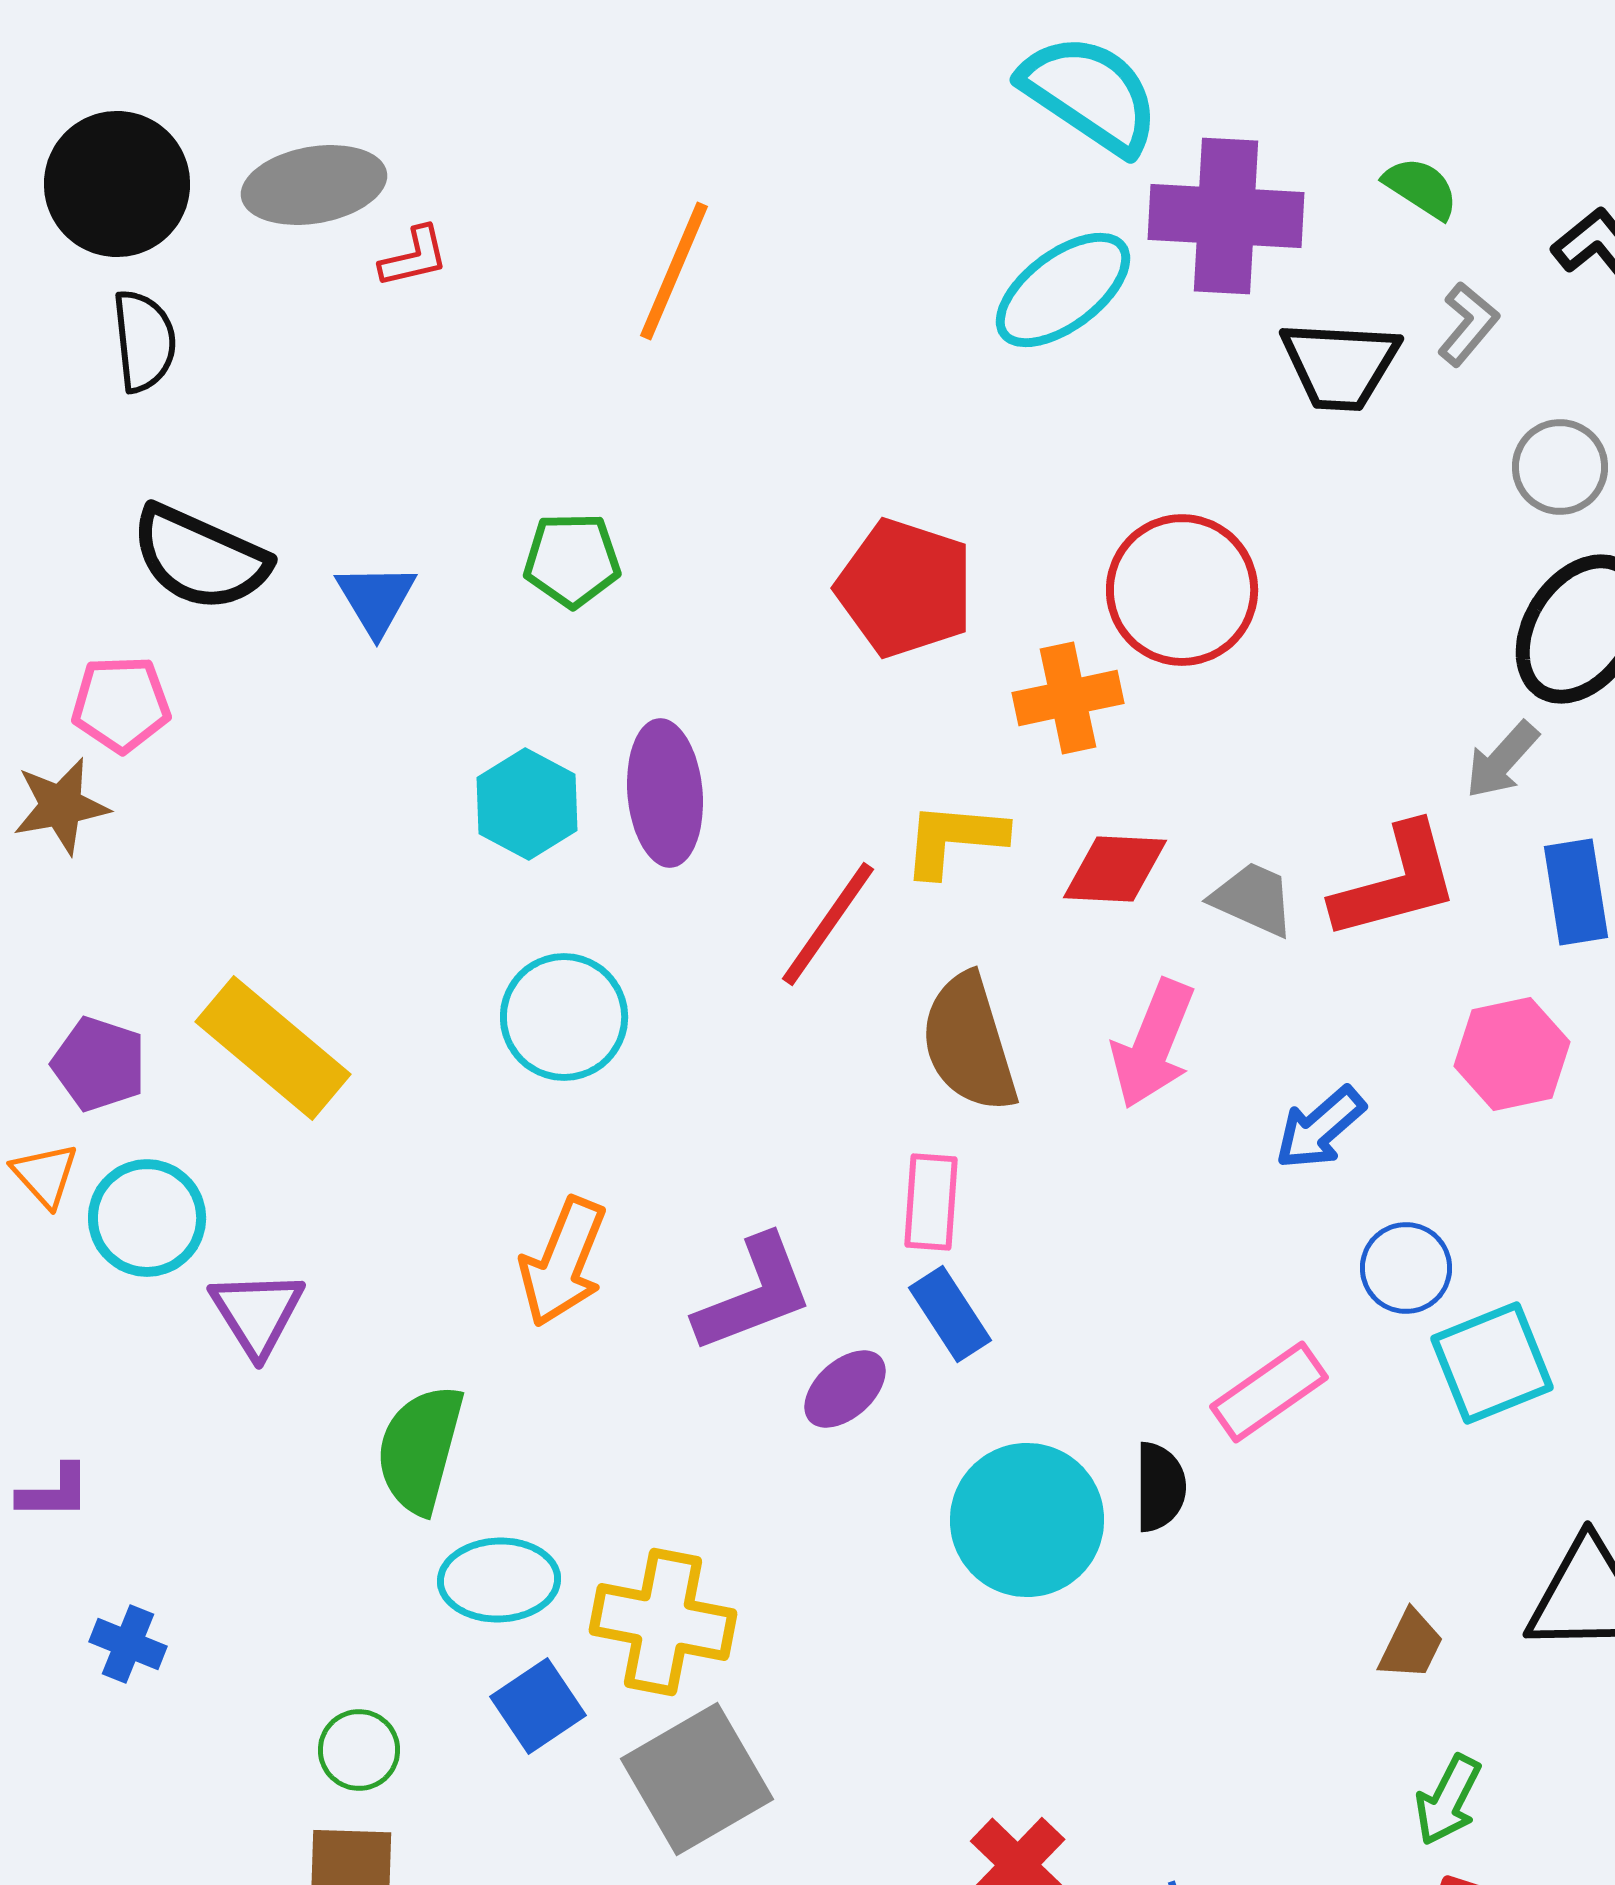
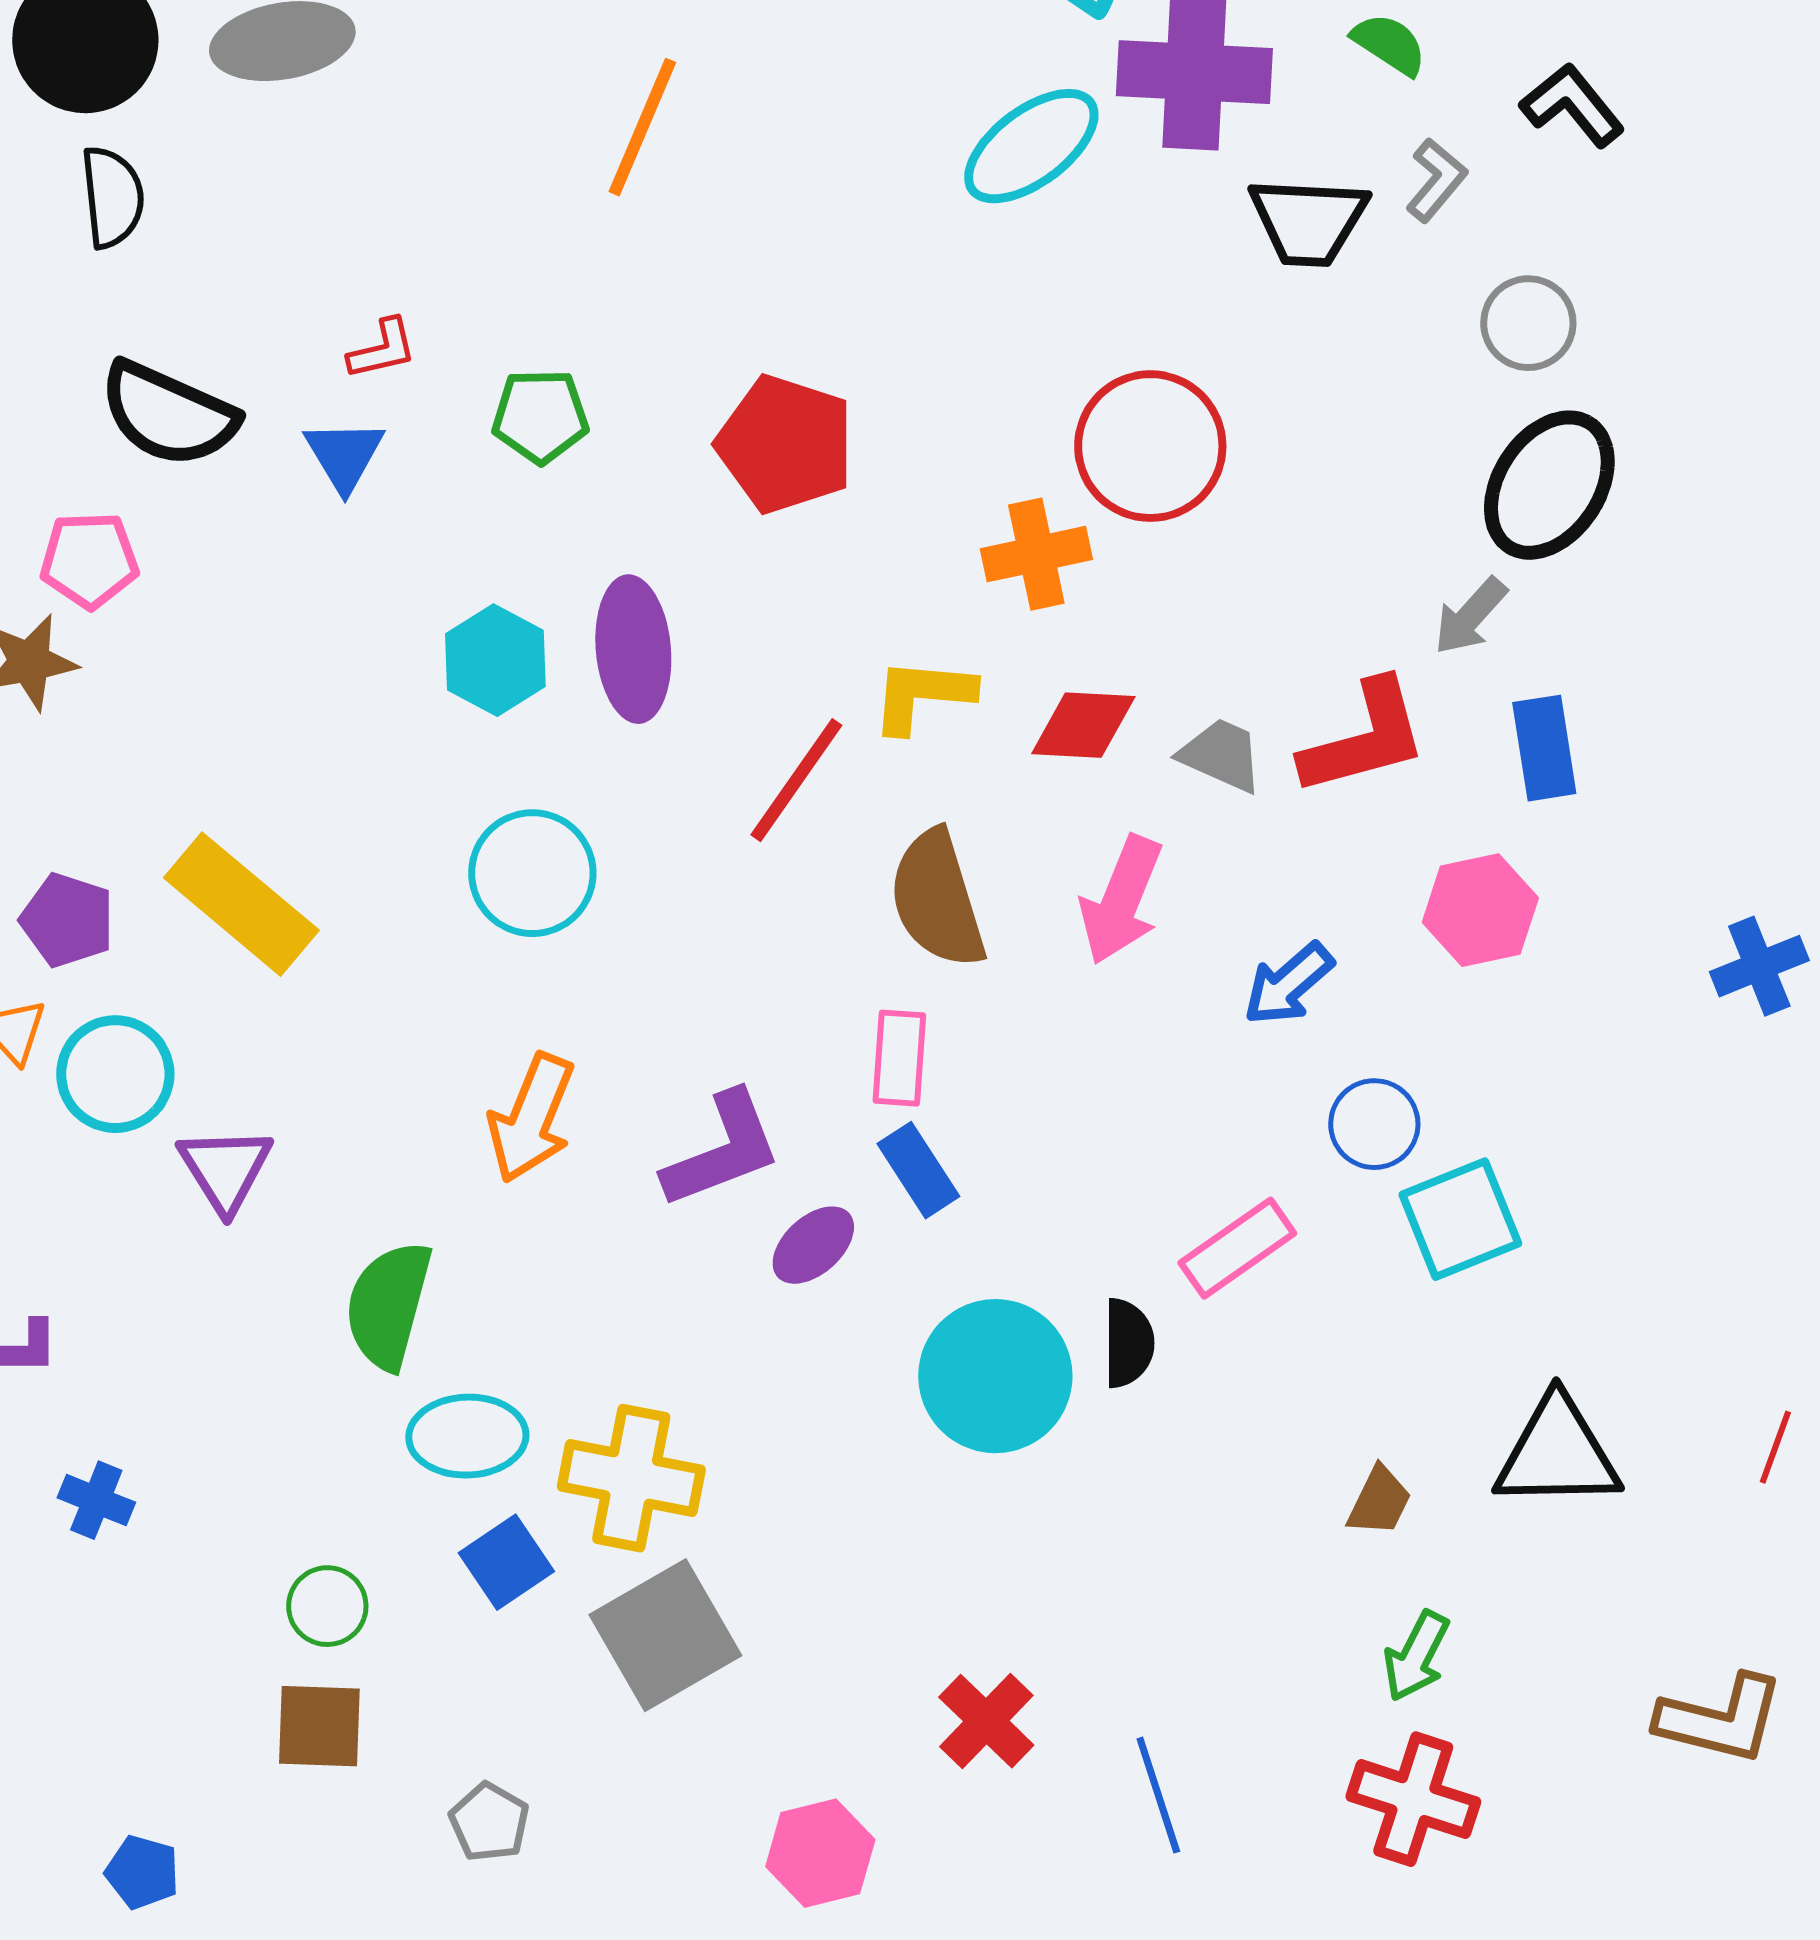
red L-shape: (414, 257) -> (382, 349), moved
red pentagon: (905, 588) -> (785, 444), moved

